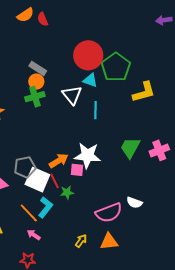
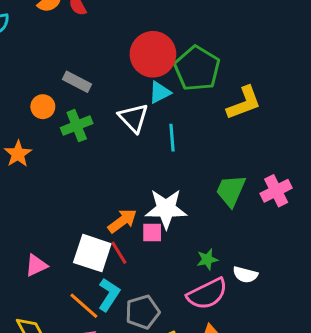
cyan triangle: (90, 80) -> (160, 92), turned -42
orange circle: (36, 82) -> (43, 107), moved
gray pentagon: (25, 167) -> (142, 312), moved
green star: (67, 192) -> (207, 259), moved

